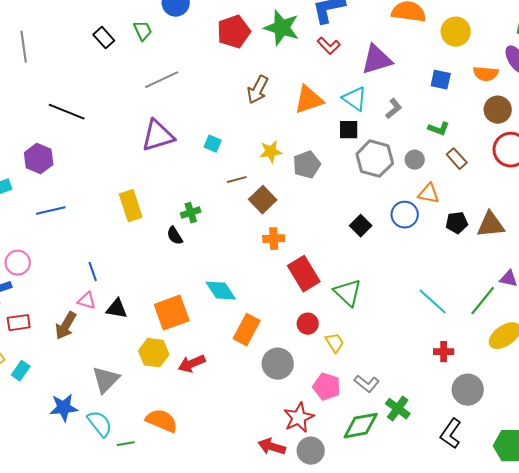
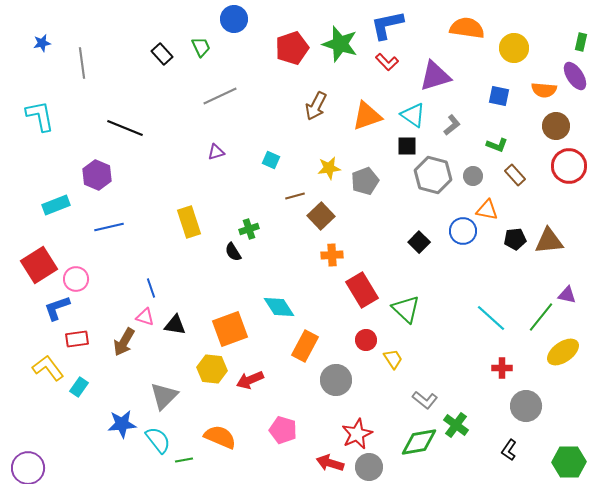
purple triangle: (158, 136) -> (216, 152), size x0.5
pink pentagon: (327, 387) -> (283, 430), moved
black L-shape: (451, 434) -> (509, 450), size x0.7

